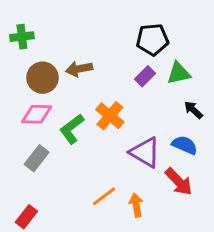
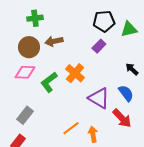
green cross: (22, 37) -> (35, 18), moved
green triangle: (179, 73) -> (129, 29), moved
blue semicircle: (185, 145) -> (126, 93), turned 30
gray rectangle: (37, 158) -> (25, 115), moved

